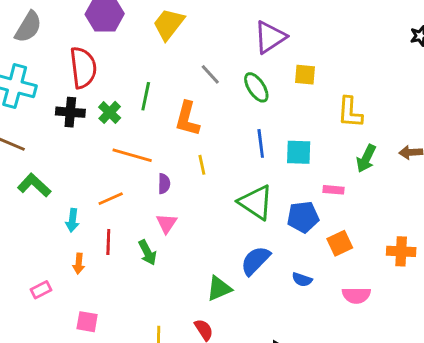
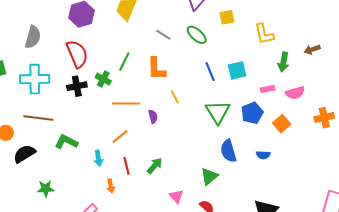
green line: (146, 96) -> (124, 62), turned 30
green triangle: (256, 202) -> (218, 112), turned 40
pink triangle: (167, 223) -> (176, 196), moved
green arrow: (147, 252) -> (155, 166), turned -96
blue semicircle: (255, 261) -> (228, 151), turned -45
pink semicircle: (356, 295) -> (295, 93), moved

